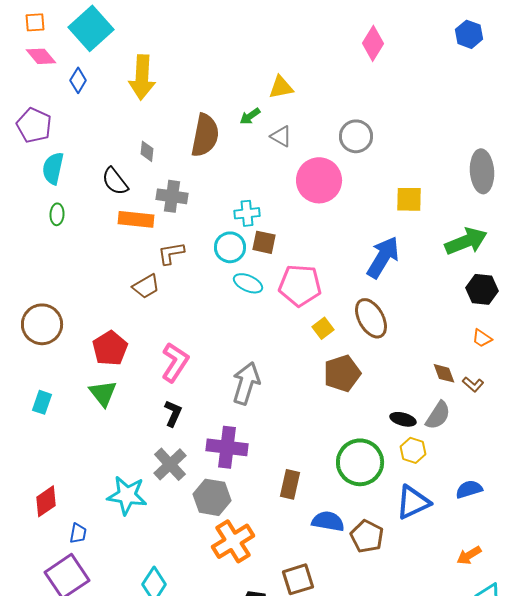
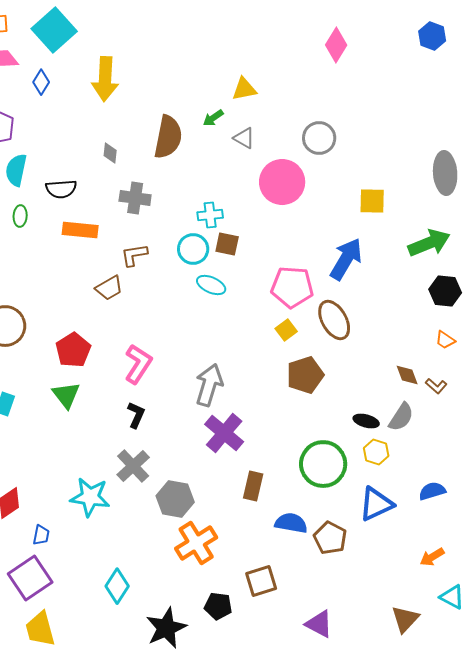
black semicircle: (115, 181) -> (61, 189), moved, turned -56
orange rectangle: (136, 219) -> (80, 230), moved
pink pentagon: (300, 285) -> (292, 287), moved
purple cross: (227, 447) -> (224, 433), moved, turned 33

